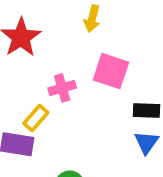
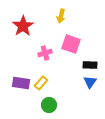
yellow rectangle: (36, 118) -> (41, 83), moved

